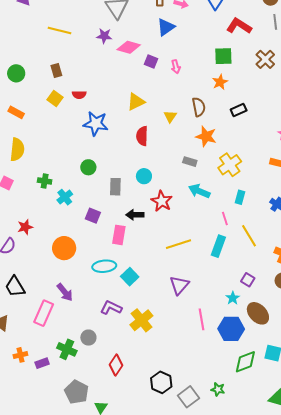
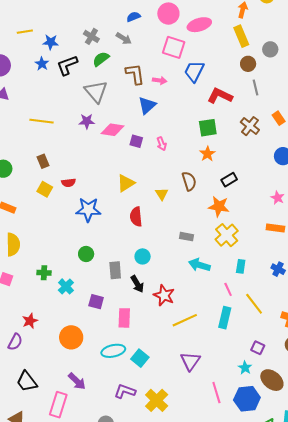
orange star: (206, 136) -> (219, 206), moved
red star: (162, 201) -> (164, 295), moved
black arrow: (135, 215) -> (137, 284), moved, turned -114

